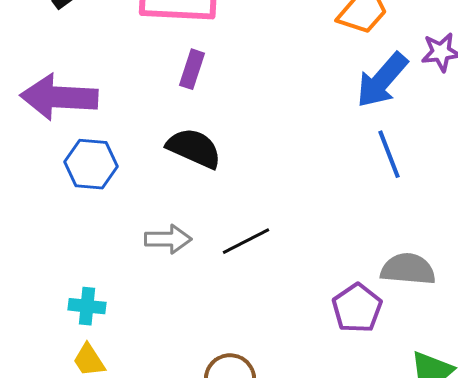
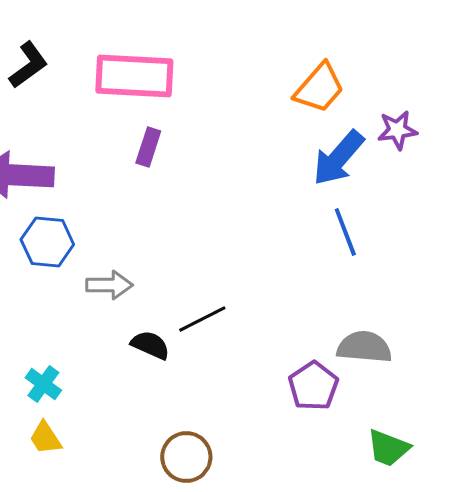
black semicircle: (194, 148) -> (150, 345), moved, size x0.7
gray arrow: (168, 239) -> (109, 285), moved
cyan cross: (87, 306) -> (43, 384), turned 30

